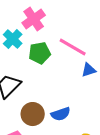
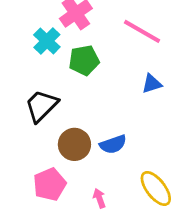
pink line: (73, 47) -> (142, 31), moved

